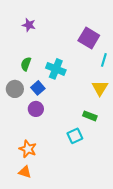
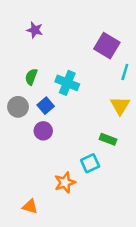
orange star: (28, 149) -> (65, 182), moved, turned 30

